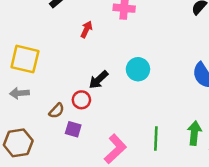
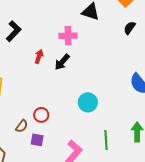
cyan circle: (138, 69) -> (88, 102), moved
black arrow: (99, 80) -> (62, 62), moved

